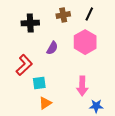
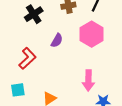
black cross: (30, 23) -> (34, 14), turned -30
cyan square: (39, 83) -> (18, 90), moved

